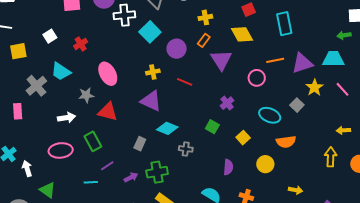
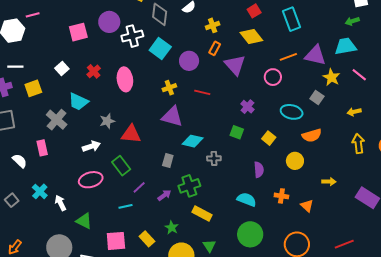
purple triangle: (302, 63) -> (315, 55), turned 40
pink ellipse: (108, 74) -> (125, 79), moved, turned 30
yellow arrow: (343, 130) -> (354, 112), moved

